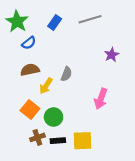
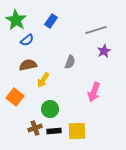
gray line: (90, 19) -> (96, 30), moved
gray semicircle: (66, 74) -> (70, 62), moved
orange square: (30, 110) -> (15, 97), moved

